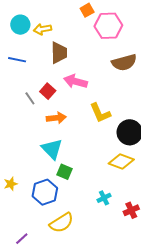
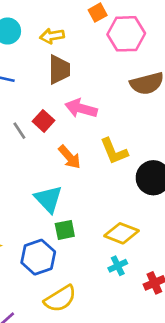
yellow arrow: (42, 29) -> (52, 36), moved
orange arrow: (56, 118) -> (70, 157), moved, turned 54
yellow diamond: (121, 161) -> (122, 233), moved
green square: (64, 172) -> (65, 230), turned -35

